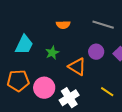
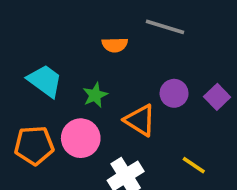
gray line: (103, 25) -> (165, 27), moved
cyan trapezoid: (24, 45) -> (45, 81), turned -80
pink circle: (44, 88) -> (81, 138), moved

